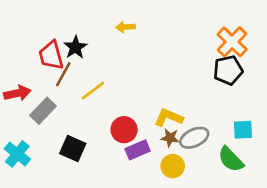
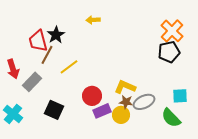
red arrow: (17, 93) -> (13, 69), turned 84
yellow circle: (173, 166) -> (121, 115), moved

